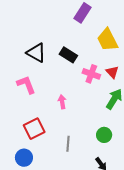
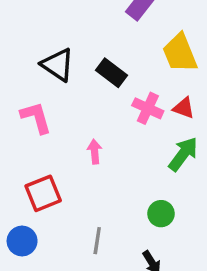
red triangle: (112, 72) -> (184, 108), turned -32
gray line: (68, 144) -> (97, 241), moved

